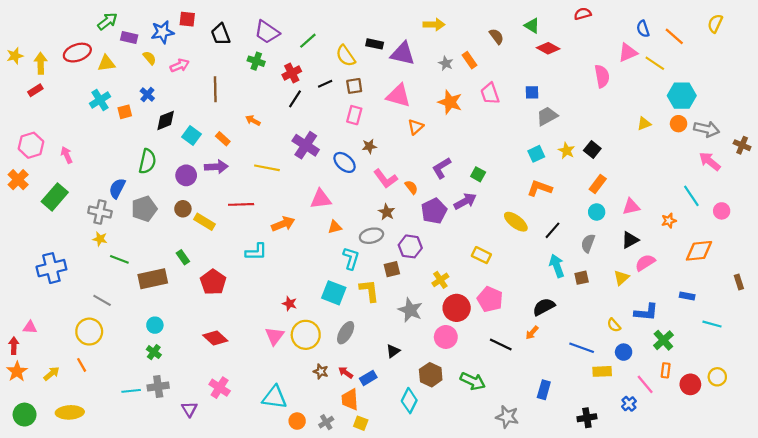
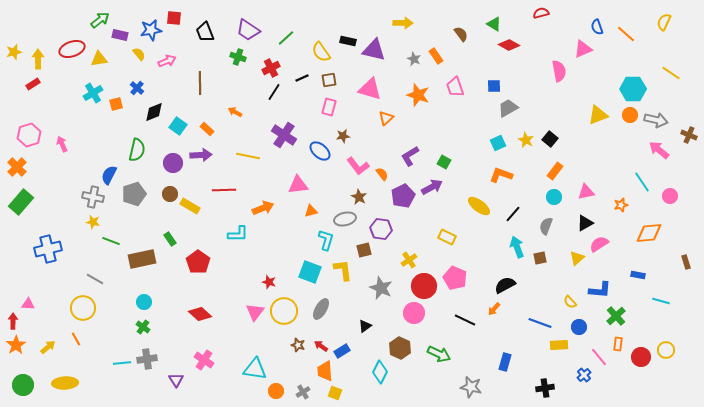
yellow line: (655, 63) -> (671, 73), moved
yellow triangle: (644, 124) -> (598, 115), size x1.5
green rectangle: (55, 197) -> (21, 202), moved

